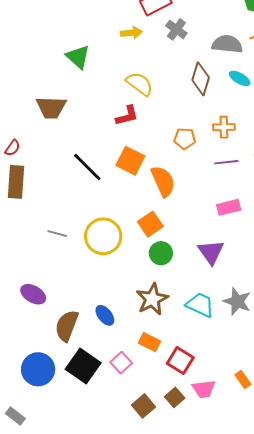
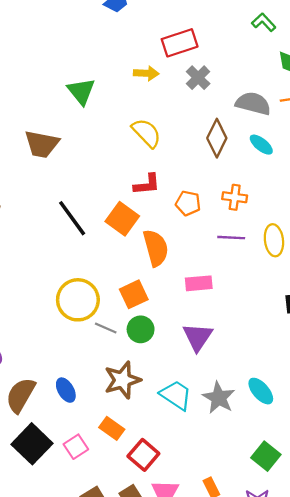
red L-shape: (127, 116) -> (147, 184), moved
pink rectangle: (229, 207) -> (199, 283), moved
gray line: (57, 234) -> (106, 328), moved

